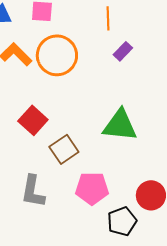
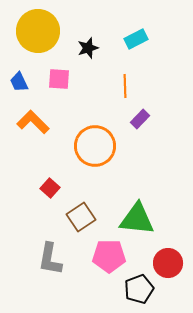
orange circle: (57, 55) -> (95, 146), moved
red square: (33, 120) -> (50, 188), size x0.7
green triangle: (120, 125) -> (137, 219), moved

